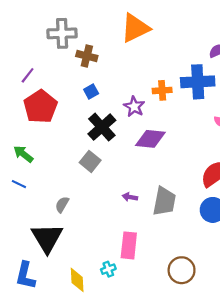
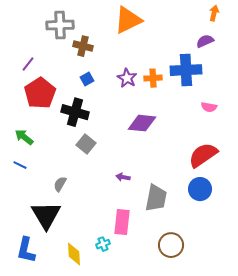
purple star: (134, 107) -> (127, 78), moved
black cross: (102, 127) -> (75, 112), moved, turned -32
gray trapezoid: (164, 201) -> (156, 198), moved

